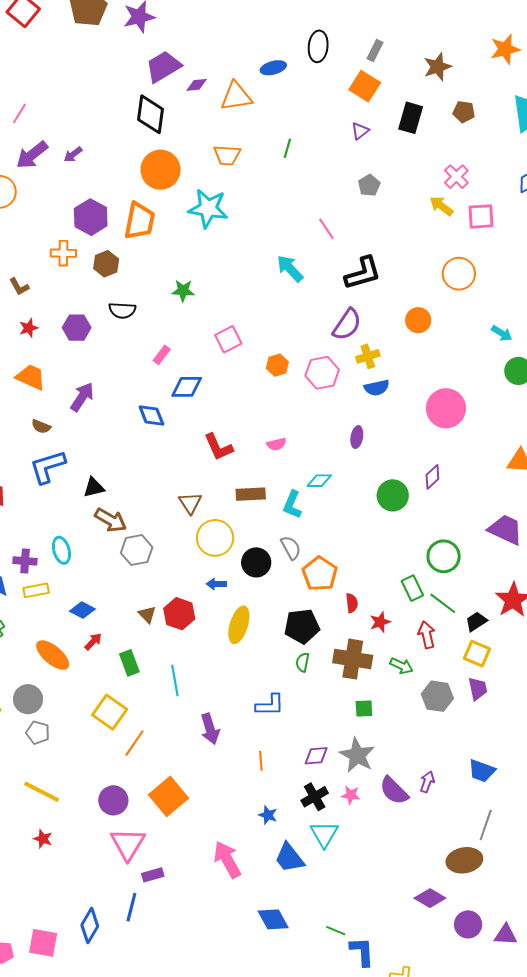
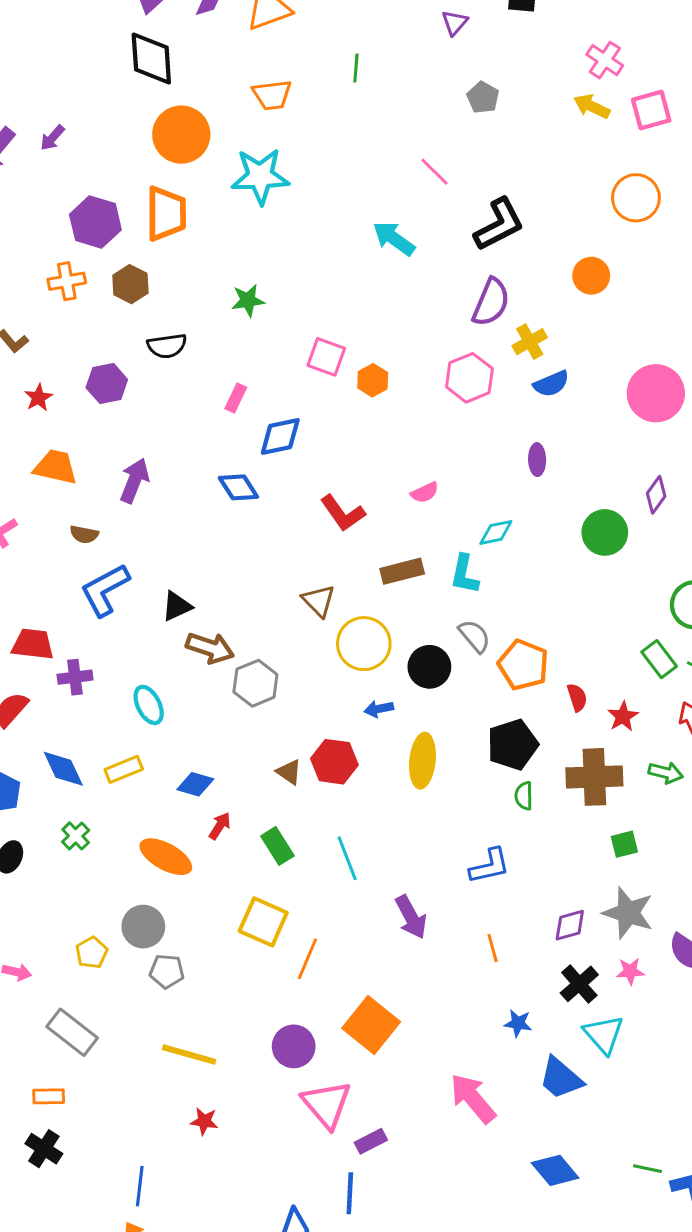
pink square: (228, 339) -> (326, 357), turned -32
orange hexagon: (277, 365) -> (373, 380), moved
purple cross: (25, 561) -> (75, 677), moved

